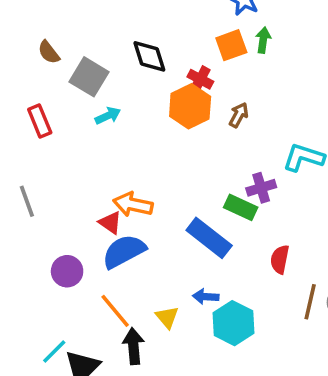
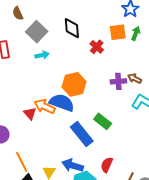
orange hexagon: (190, 106) -> (74, 84), moved
brown arrow: (239, 115) -> (135, 78), moved, turned -104
purple cross: (261, 188) -> (118, 81), moved
blue semicircle: (124, 251) -> (62, 103), moved, turned 35
red semicircle: (280, 259) -> (107, 165), moved
blue arrow: (206, 297) -> (73, 165), size x1.5

